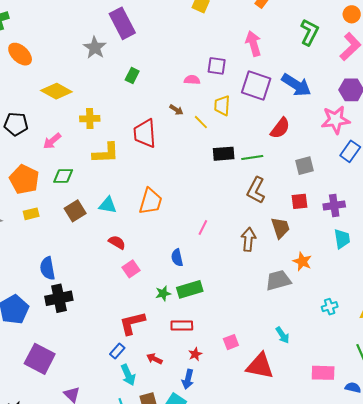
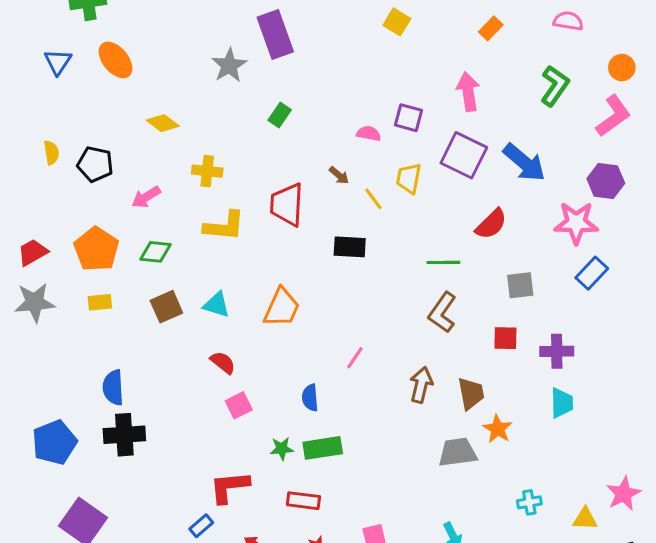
yellow diamond: (56, 91) -> (163, 123), size x0.7
black rectangle: (224, 154) -> (350, 247), moved
brown trapezoid: (280, 228) -> (471, 393), moved

